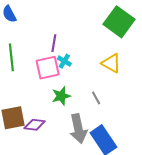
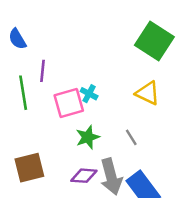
purple line: (54, 43) -> (42, 71), moved
purple diamond: (35, 125) -> (84, 176), moved

